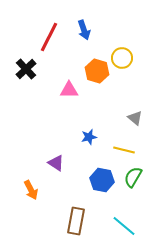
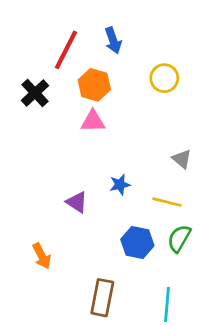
orange hexagon: (97, 71) -> (94, 85), moved
purple triangle: (56, 163) -> (77, 202), moved
cyan line: (124, 226) -> (167, 304), turned 55

